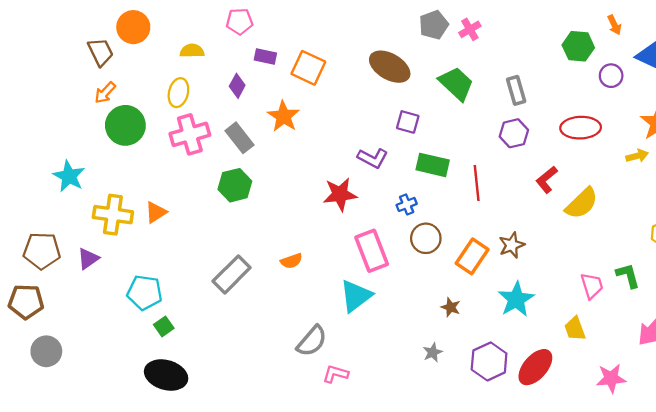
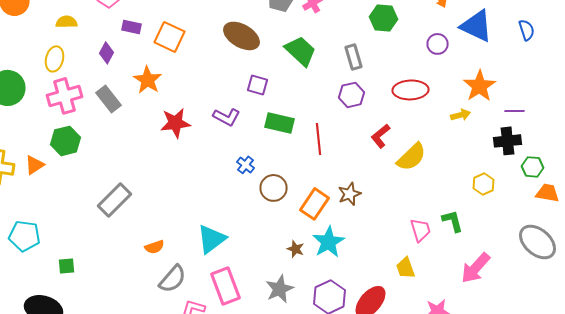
green hexagon: (578, 46) -> (384, 18), moved
green hexagon: (235, 185) -> (66, 141), moved
red star: (340, 194) -> (176, 123), moved
blue cross: (407, 204) -> (246, 165), moved, turned -30
pink rectangle: (372, 251) -> (226, 286), moved
orange semicircle: (291, 261) -> (154, 247), moved
gray rectangle: (232, 274) -> (114, 200), moved
cyan star: (516, 299) -> (328, 242), moved
green square: (164, 326) -> (66, 266), moved, turned 30
gray star: (433, 352) -> (280, 289), size x1.6

